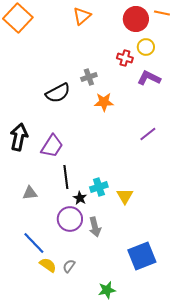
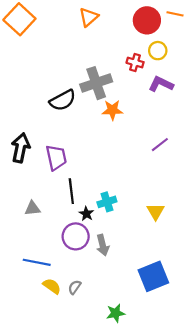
gray cross: (89, 77) -> (96, 83), size x1.8
purple trapezoid: (52, 146) -> (56, 158), turned -45
yellow triangle: (125, 196) -> (156, 212), moved
blue line: (34, 243) -> (37, 262), turned -35

